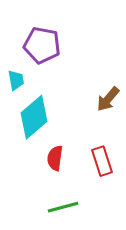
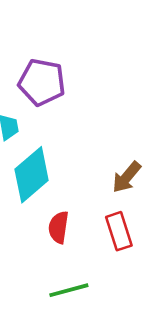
brown arrow: (108, 99) -> (127, 177), moved

